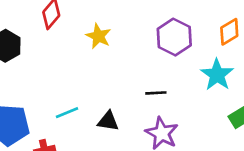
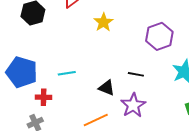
black triangle: (108, 121) -> (107, 88), moved

